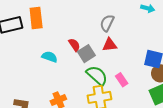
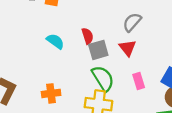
red triangle: (110, 45) -> (128, 48), turned 42
pink rectangle: (122, 80) -> (139, 81), moved

